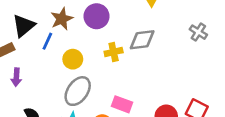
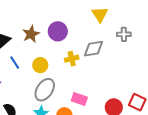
gray cross: (198, 32) -> (124, 34), moved, turned -32
blue line: (47, 41) -> (15, 63), moved, turned -56

